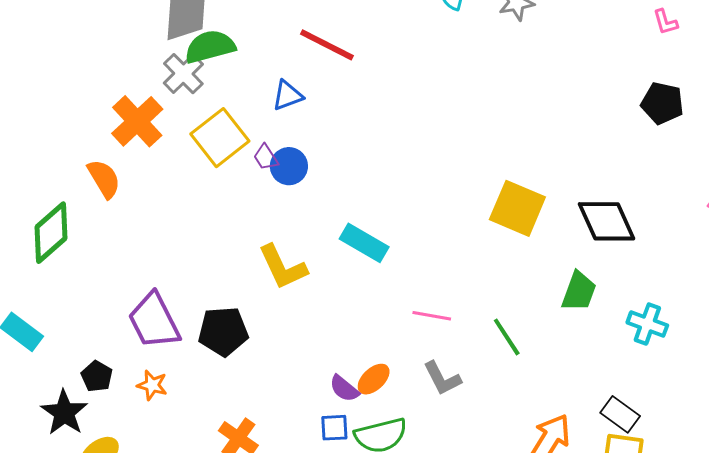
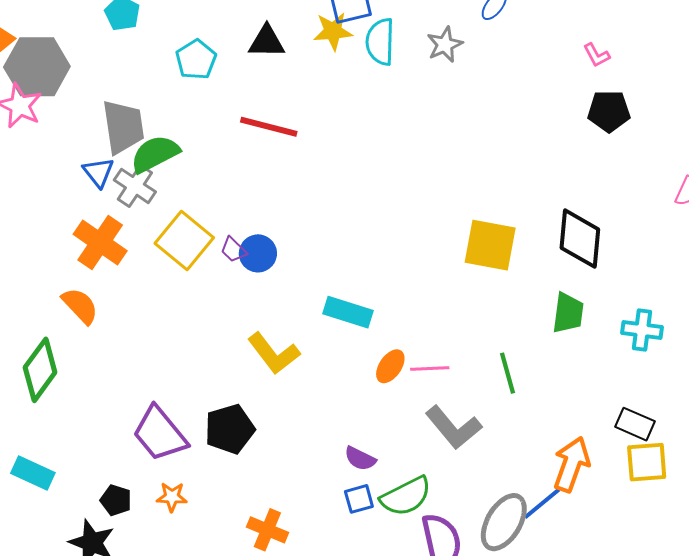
pink L-shape: (665, 22) -> (596, 55), moved
blue triangle: (288, 95) -> (98, 172), moved, turned -36
black diamond: (607, 221) -> (580, 239), turned 42
green line: (507, 337) -> (508, 373), turned 30
gray L-shape: (442, 378) -> (453, 428), size x1.4
orange ellipse: (374, 379) -> (390, 366), moved

